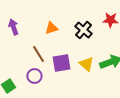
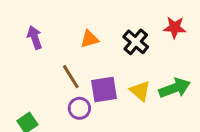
purple circle: (34, 76) -> (79, 108), moved

